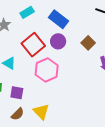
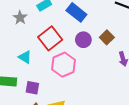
purple circle: (58, 41) -> (83, 40), moved

